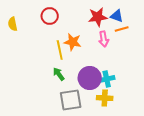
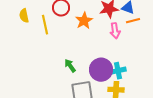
orange star: (73, 42) -> (84, 21), moved, turned 30
yellow line: (60, 50) -> (45, 25), moved

